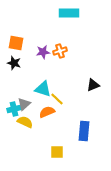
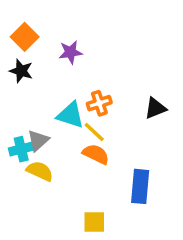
orange square: (16, 43) -> (25, 37), turned 35
orange cross: (60, 51) -> (99, 103), moved
orange semicircle: (47, 112) -> (96, 154), moved, turned 49

